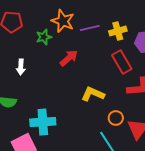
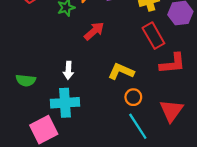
white arrow: (21, 67) -> (68, 70), moved
orange circle: (116, 118) -> (133, 97), moved

